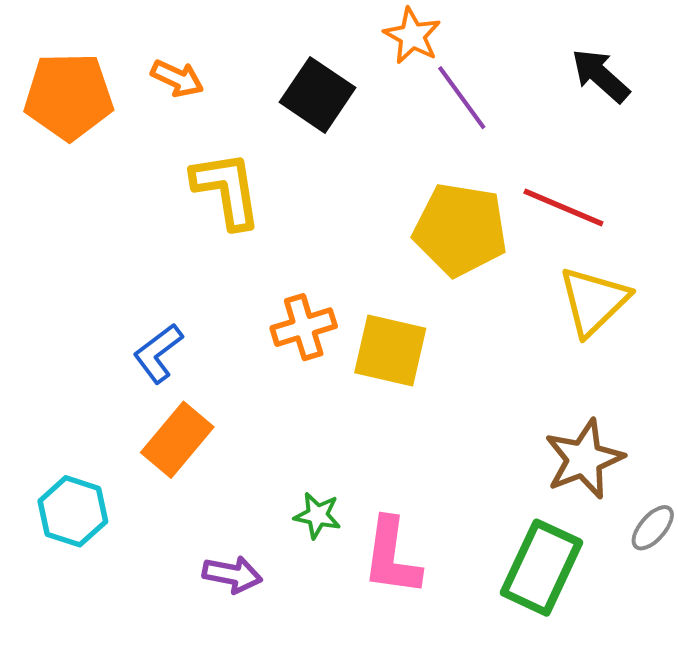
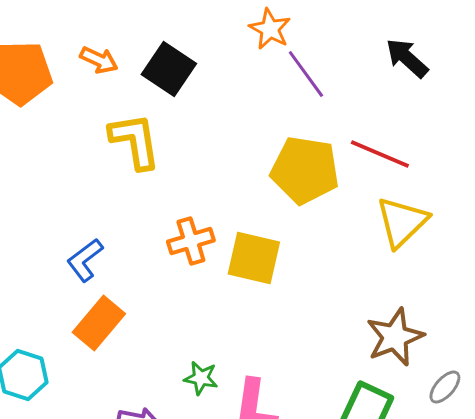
black square: (317, 95) -> (169, 69), moved

